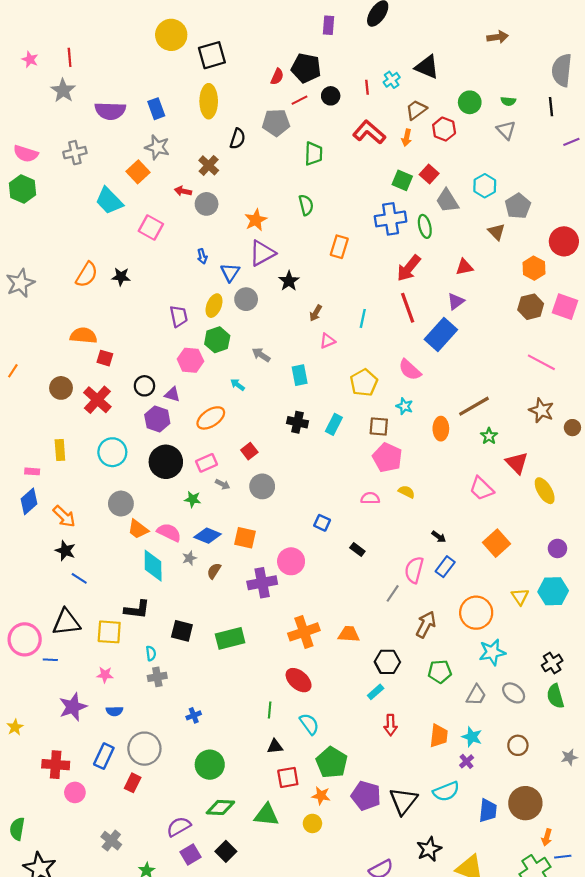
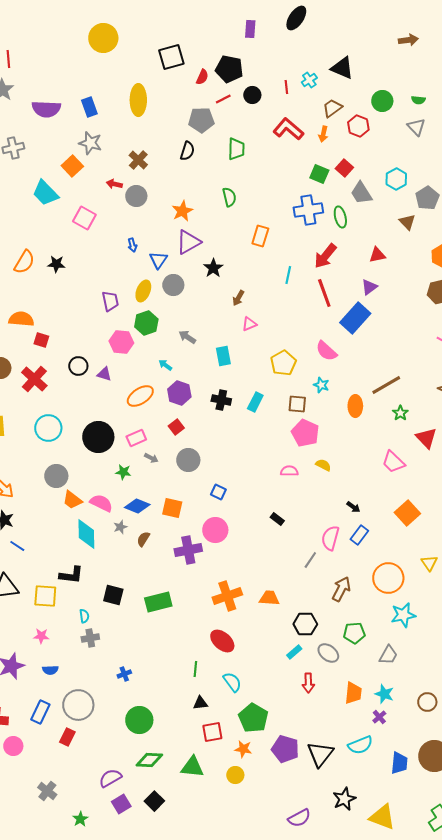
black square: (212, 55) -> (171, 57), moved
black semicircle: (238, 139) -> (187, 151), moved
cyan line: (363, 318) -> (288, 275), moved
purple hexagon: (157, 419) -> (179, 393), moved
blue square: (322, 523) -> (218, 492), moved
gray ellipse: (514, 693) -> (328, 653), moved

